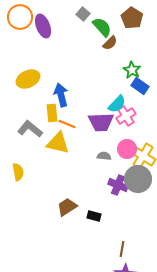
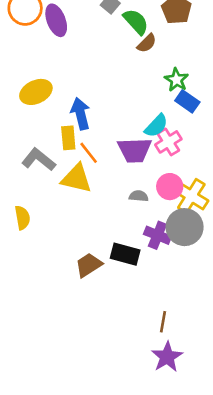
orange line: (67, 124) -> (89, 153), turned 30
black rectangle: (94, 216) -> (125, 254), moved, size x1.5

